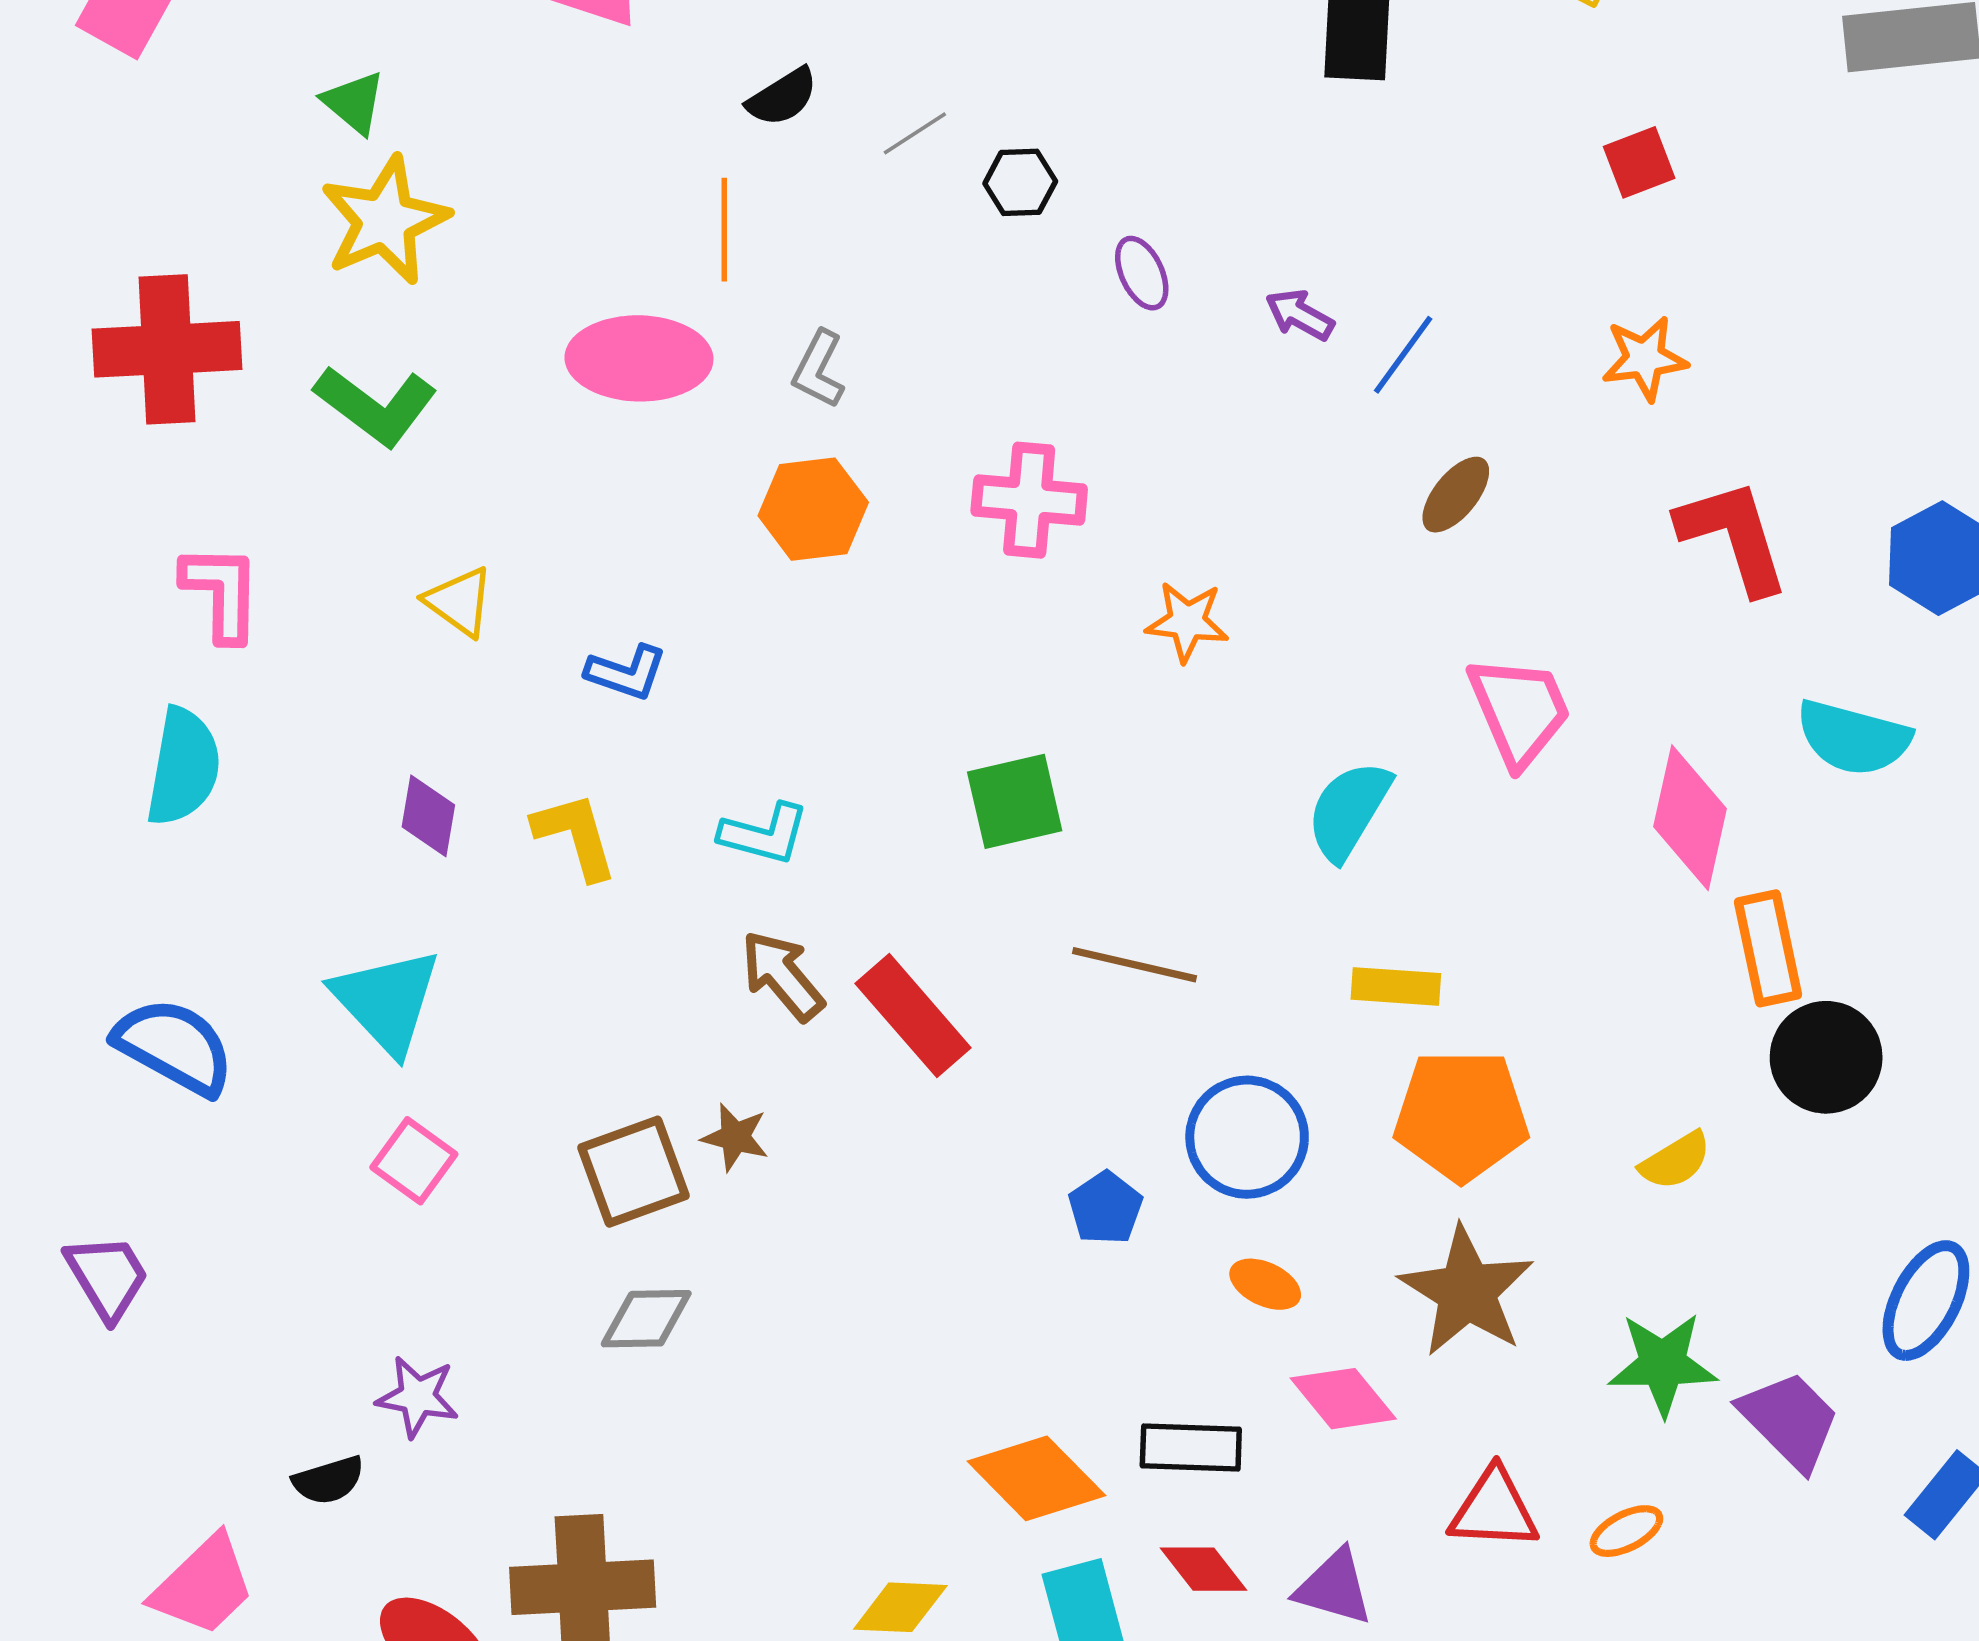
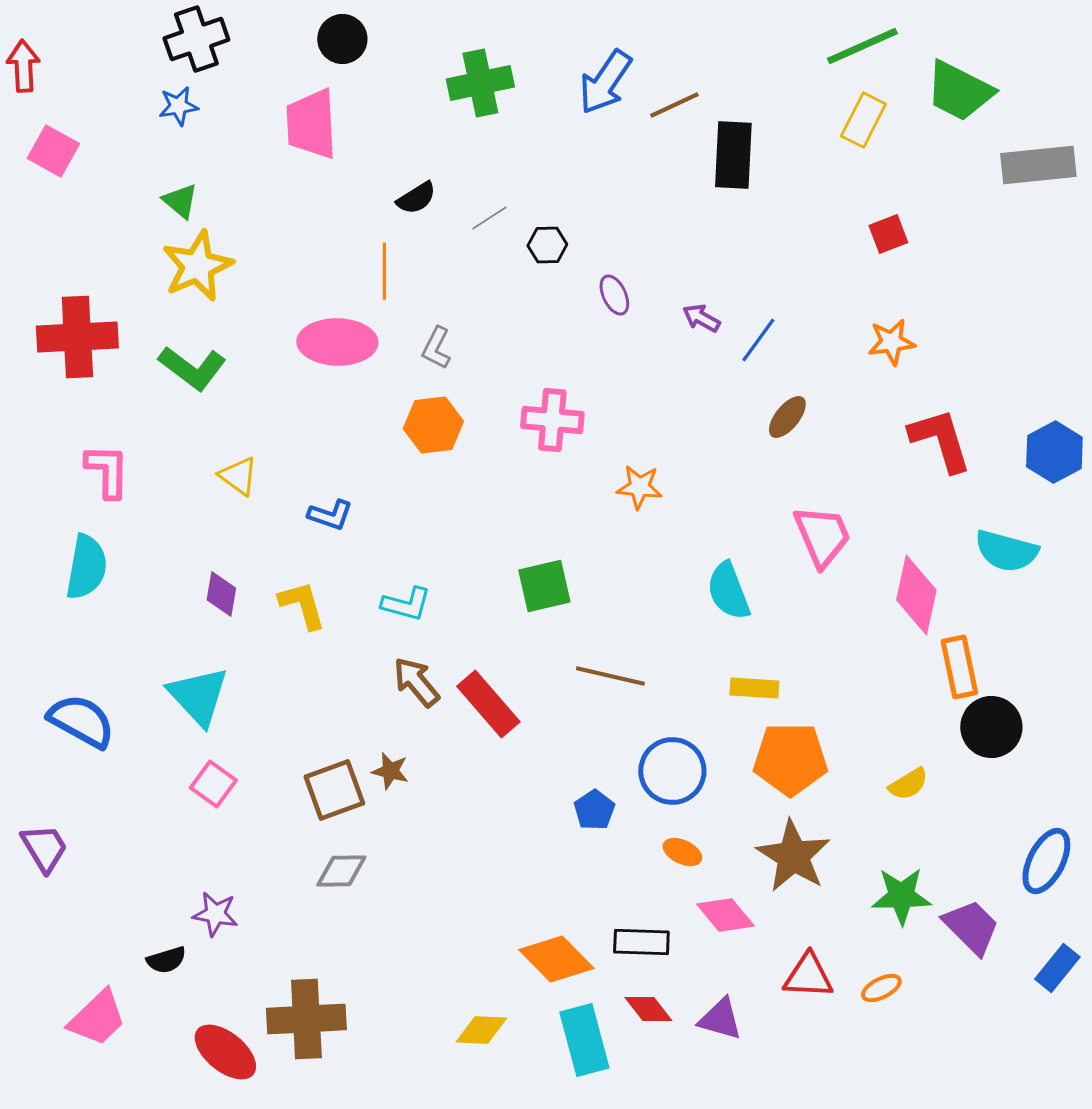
cyan semicircle: (1349, 810) -> (728, 591), turned -52

